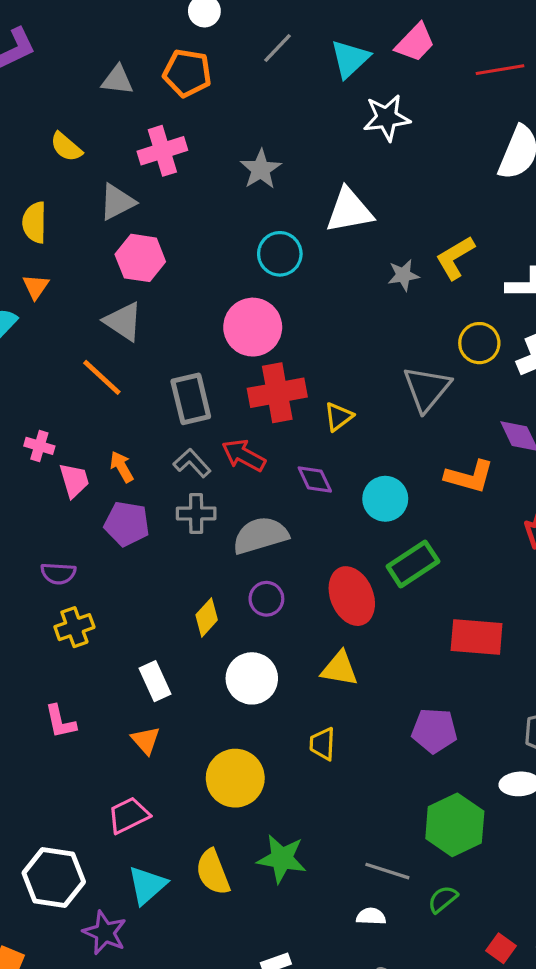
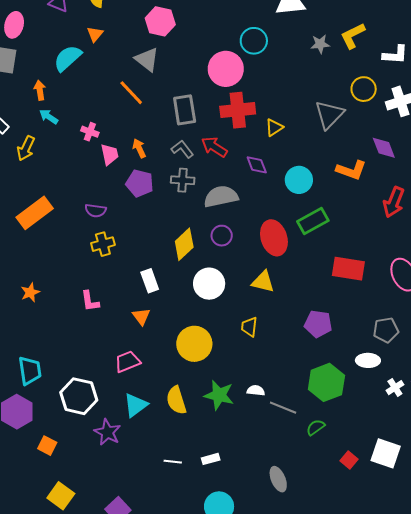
cyan circle: (280, 254) -> (254, 41), moved
yellow diamond: (207, 617) -> (184, 244), size x1.4
white semicircle: (371, 916) -> (256, 391), moved

